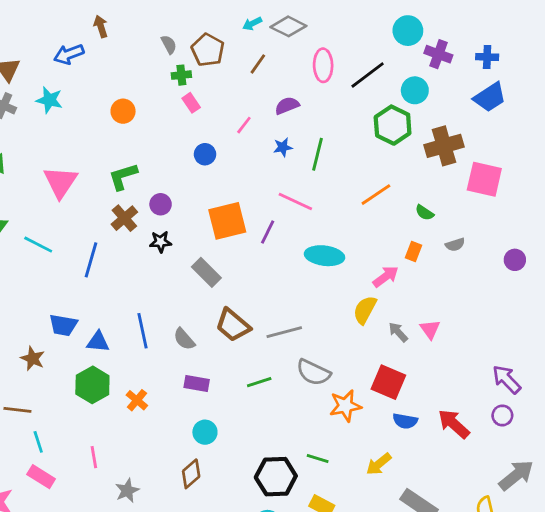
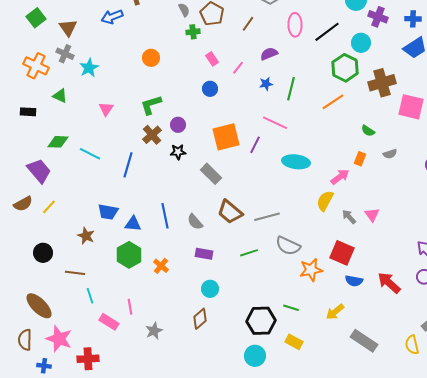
cyan star: (49, 100) -> (89, 68), moved, turned 30
pink rectangle: (191, 103) -> (212, 59), moved
pink triangle: (60, 182) -> (106, 109), size x0.6
orange line: (376, 195) -> (333, 102), moved
pink rectangle: (41, 477) -> (109, 322), moved

